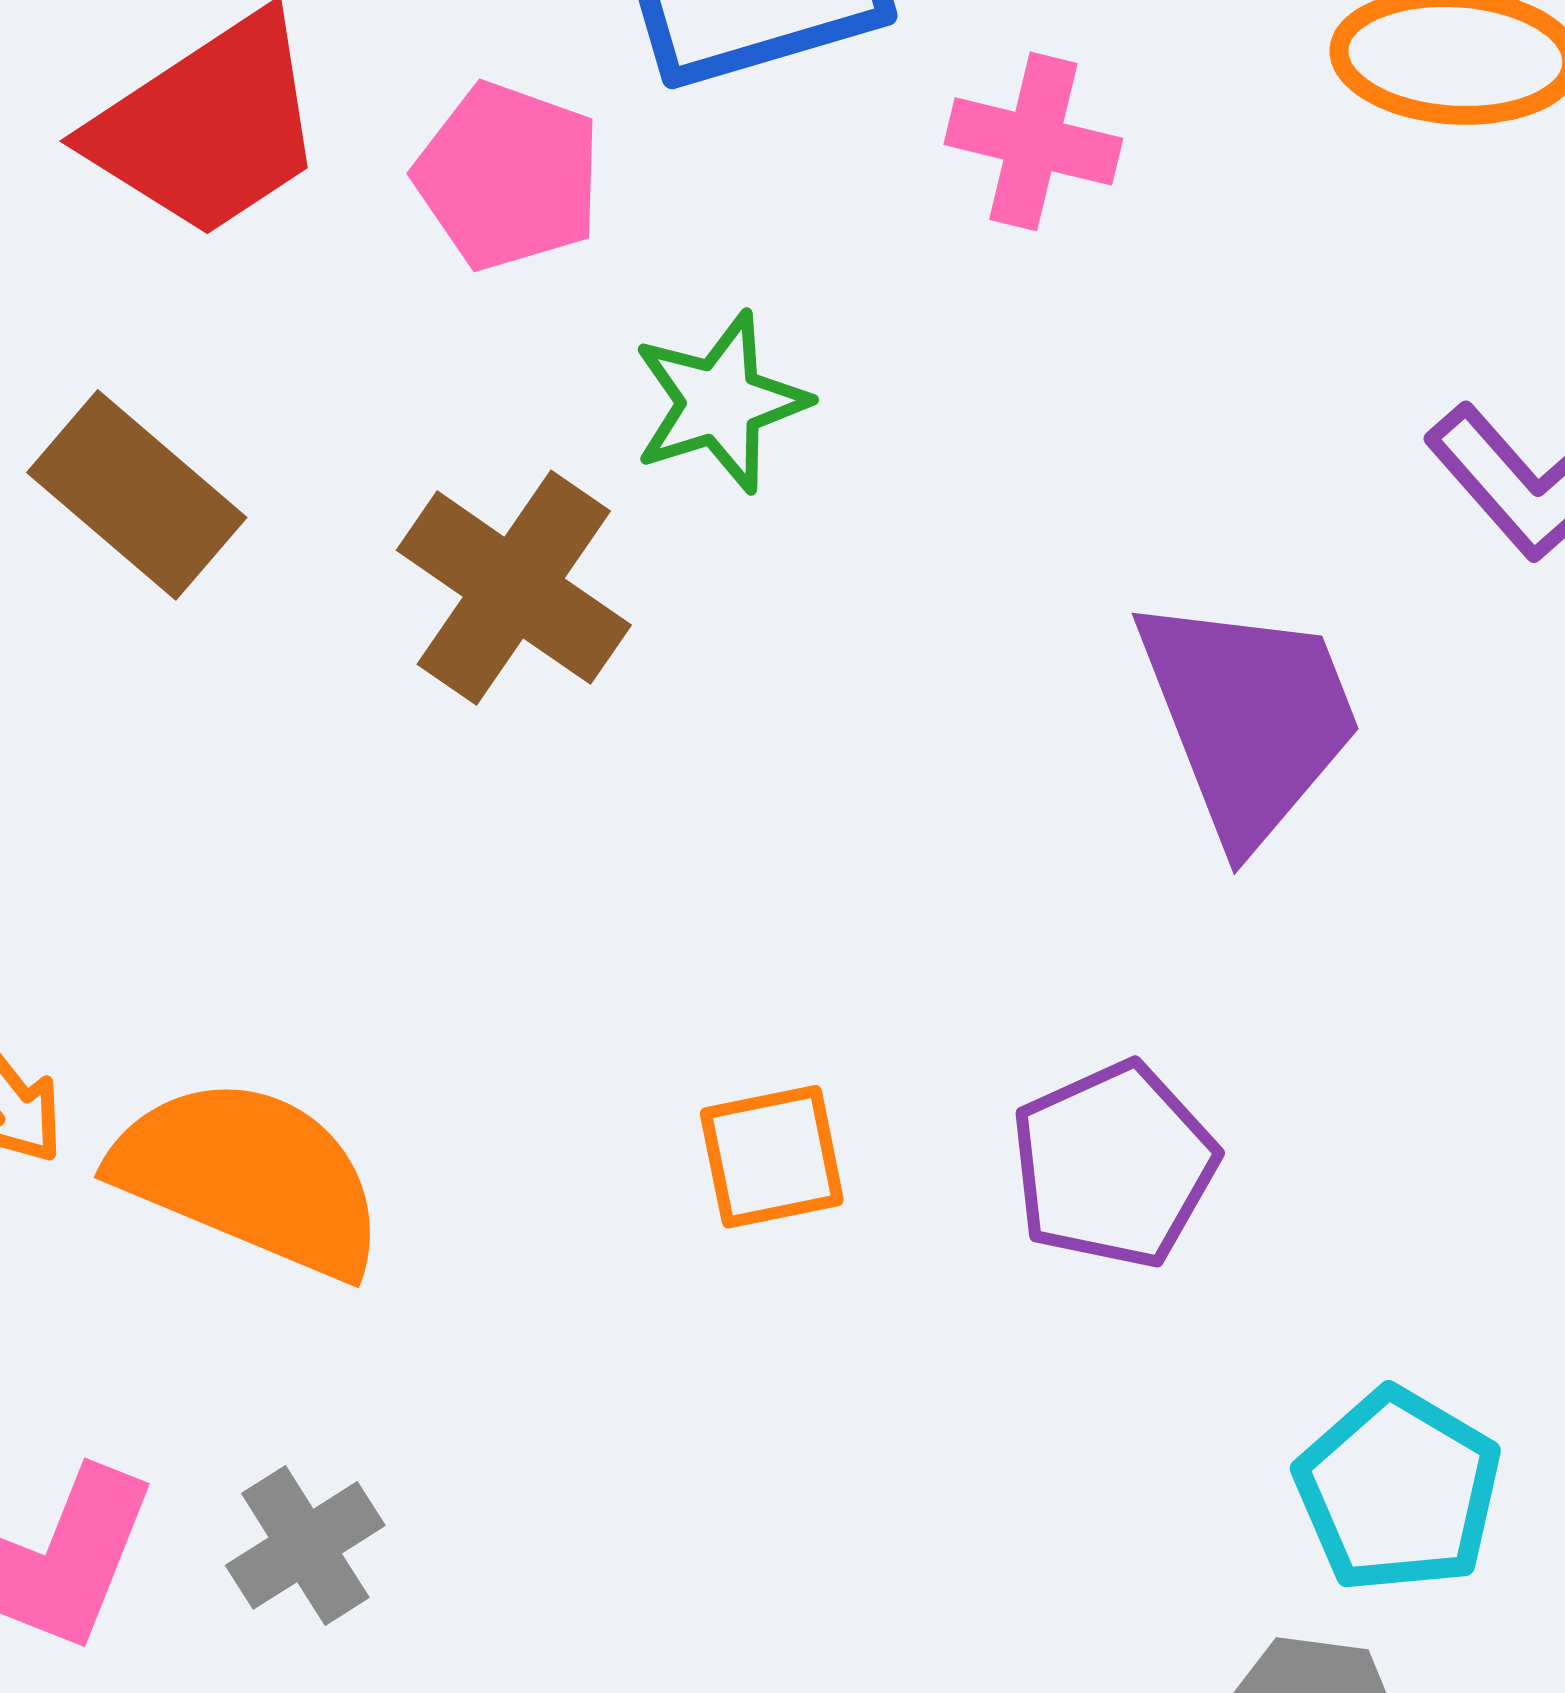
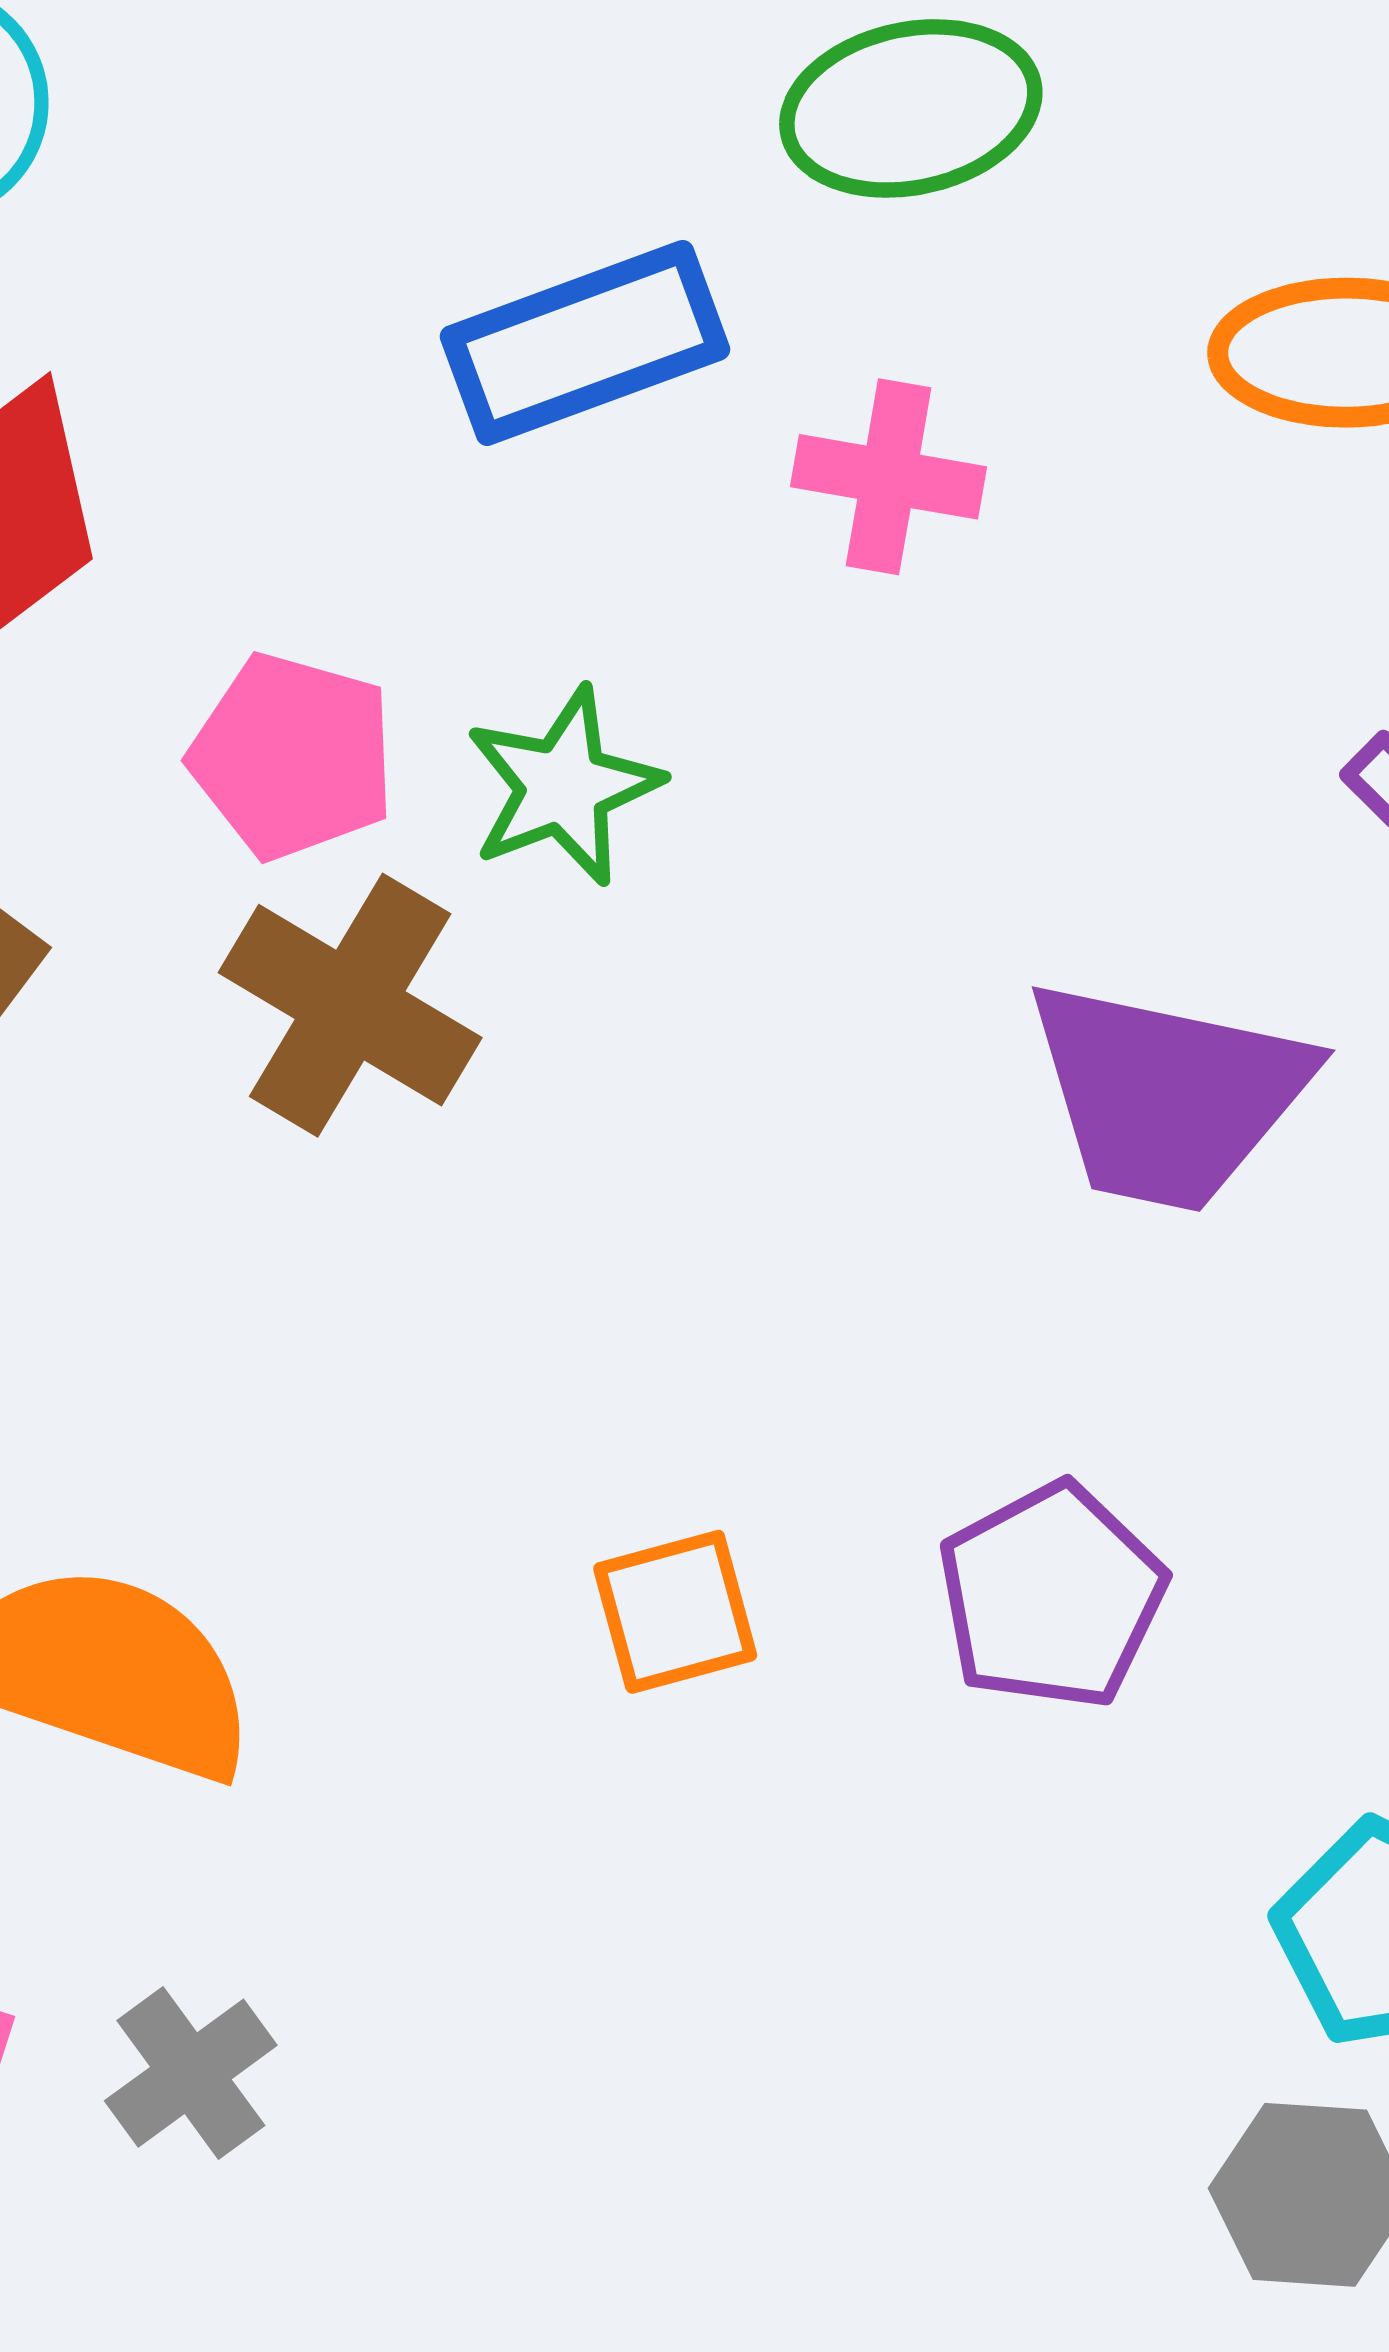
pink pentagon: (508, 176) -> (293, 756), moved
purple trapezoid: (1249, 718) -> (1168, 1095), turned 127

